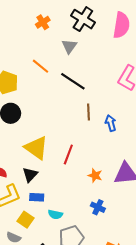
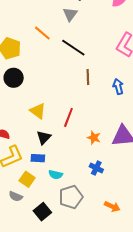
blue arrow: (111, 123) -> (118, 87), moved
yellow triangle: (36, 148) -> (38, 111), size x0.7
black triangle: (30, 175) -> (44, 137), moved

